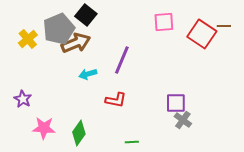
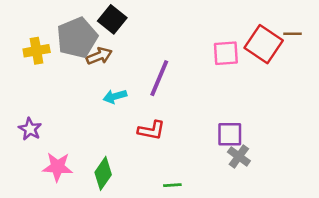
pink square: (164, 22) -> (226, 53), moved
yellow cross: (28, 39) -> (37, 51), turned 30
brown arrow: (76, 43) -> (99, 56), size x0.7

